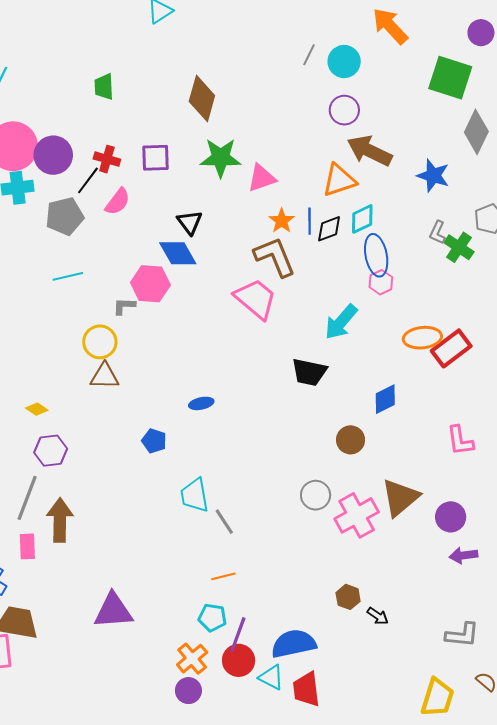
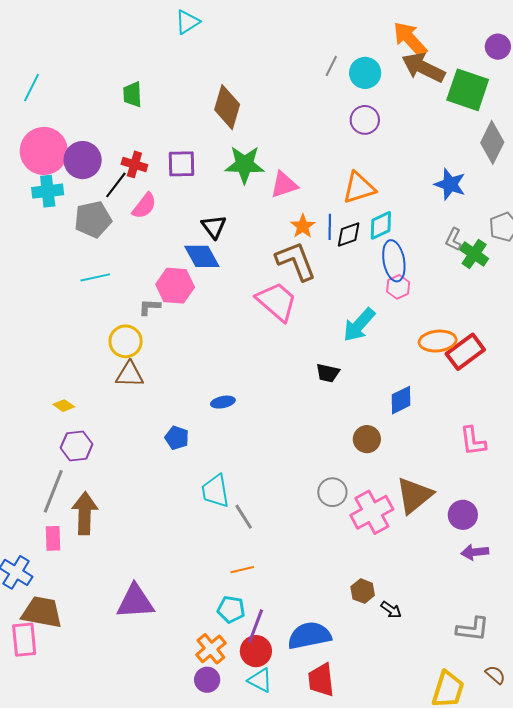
brown arrow: (370, 151) -> (423, 68), moved
black trapezoid: (309, 372) -> (328, 373), size x0.7
cyan triangle: (271, 677) -> (260, 680), moved

